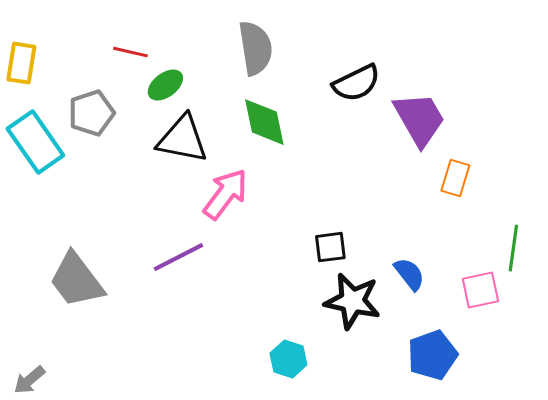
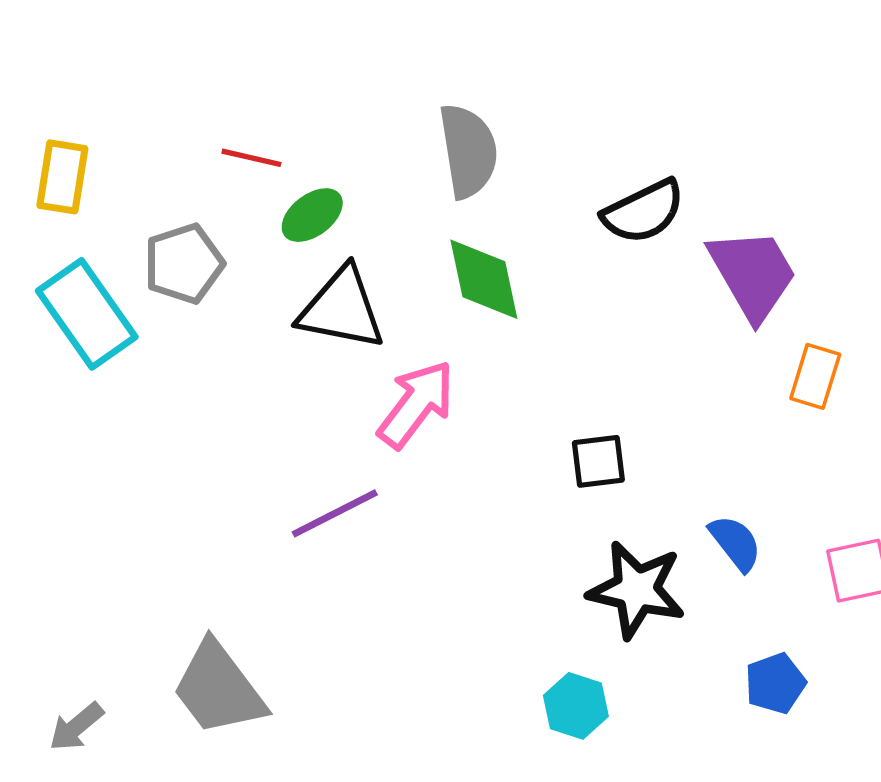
black square: (330, 247) -> (598, 461), moved
gray trapezoid: (76, 280) -> (219, 689), moved
blue pentagon: (432, 355) -> (775, 683), size x0.7
cyan hexagon: (288, 359) -> (576, 706), moved

